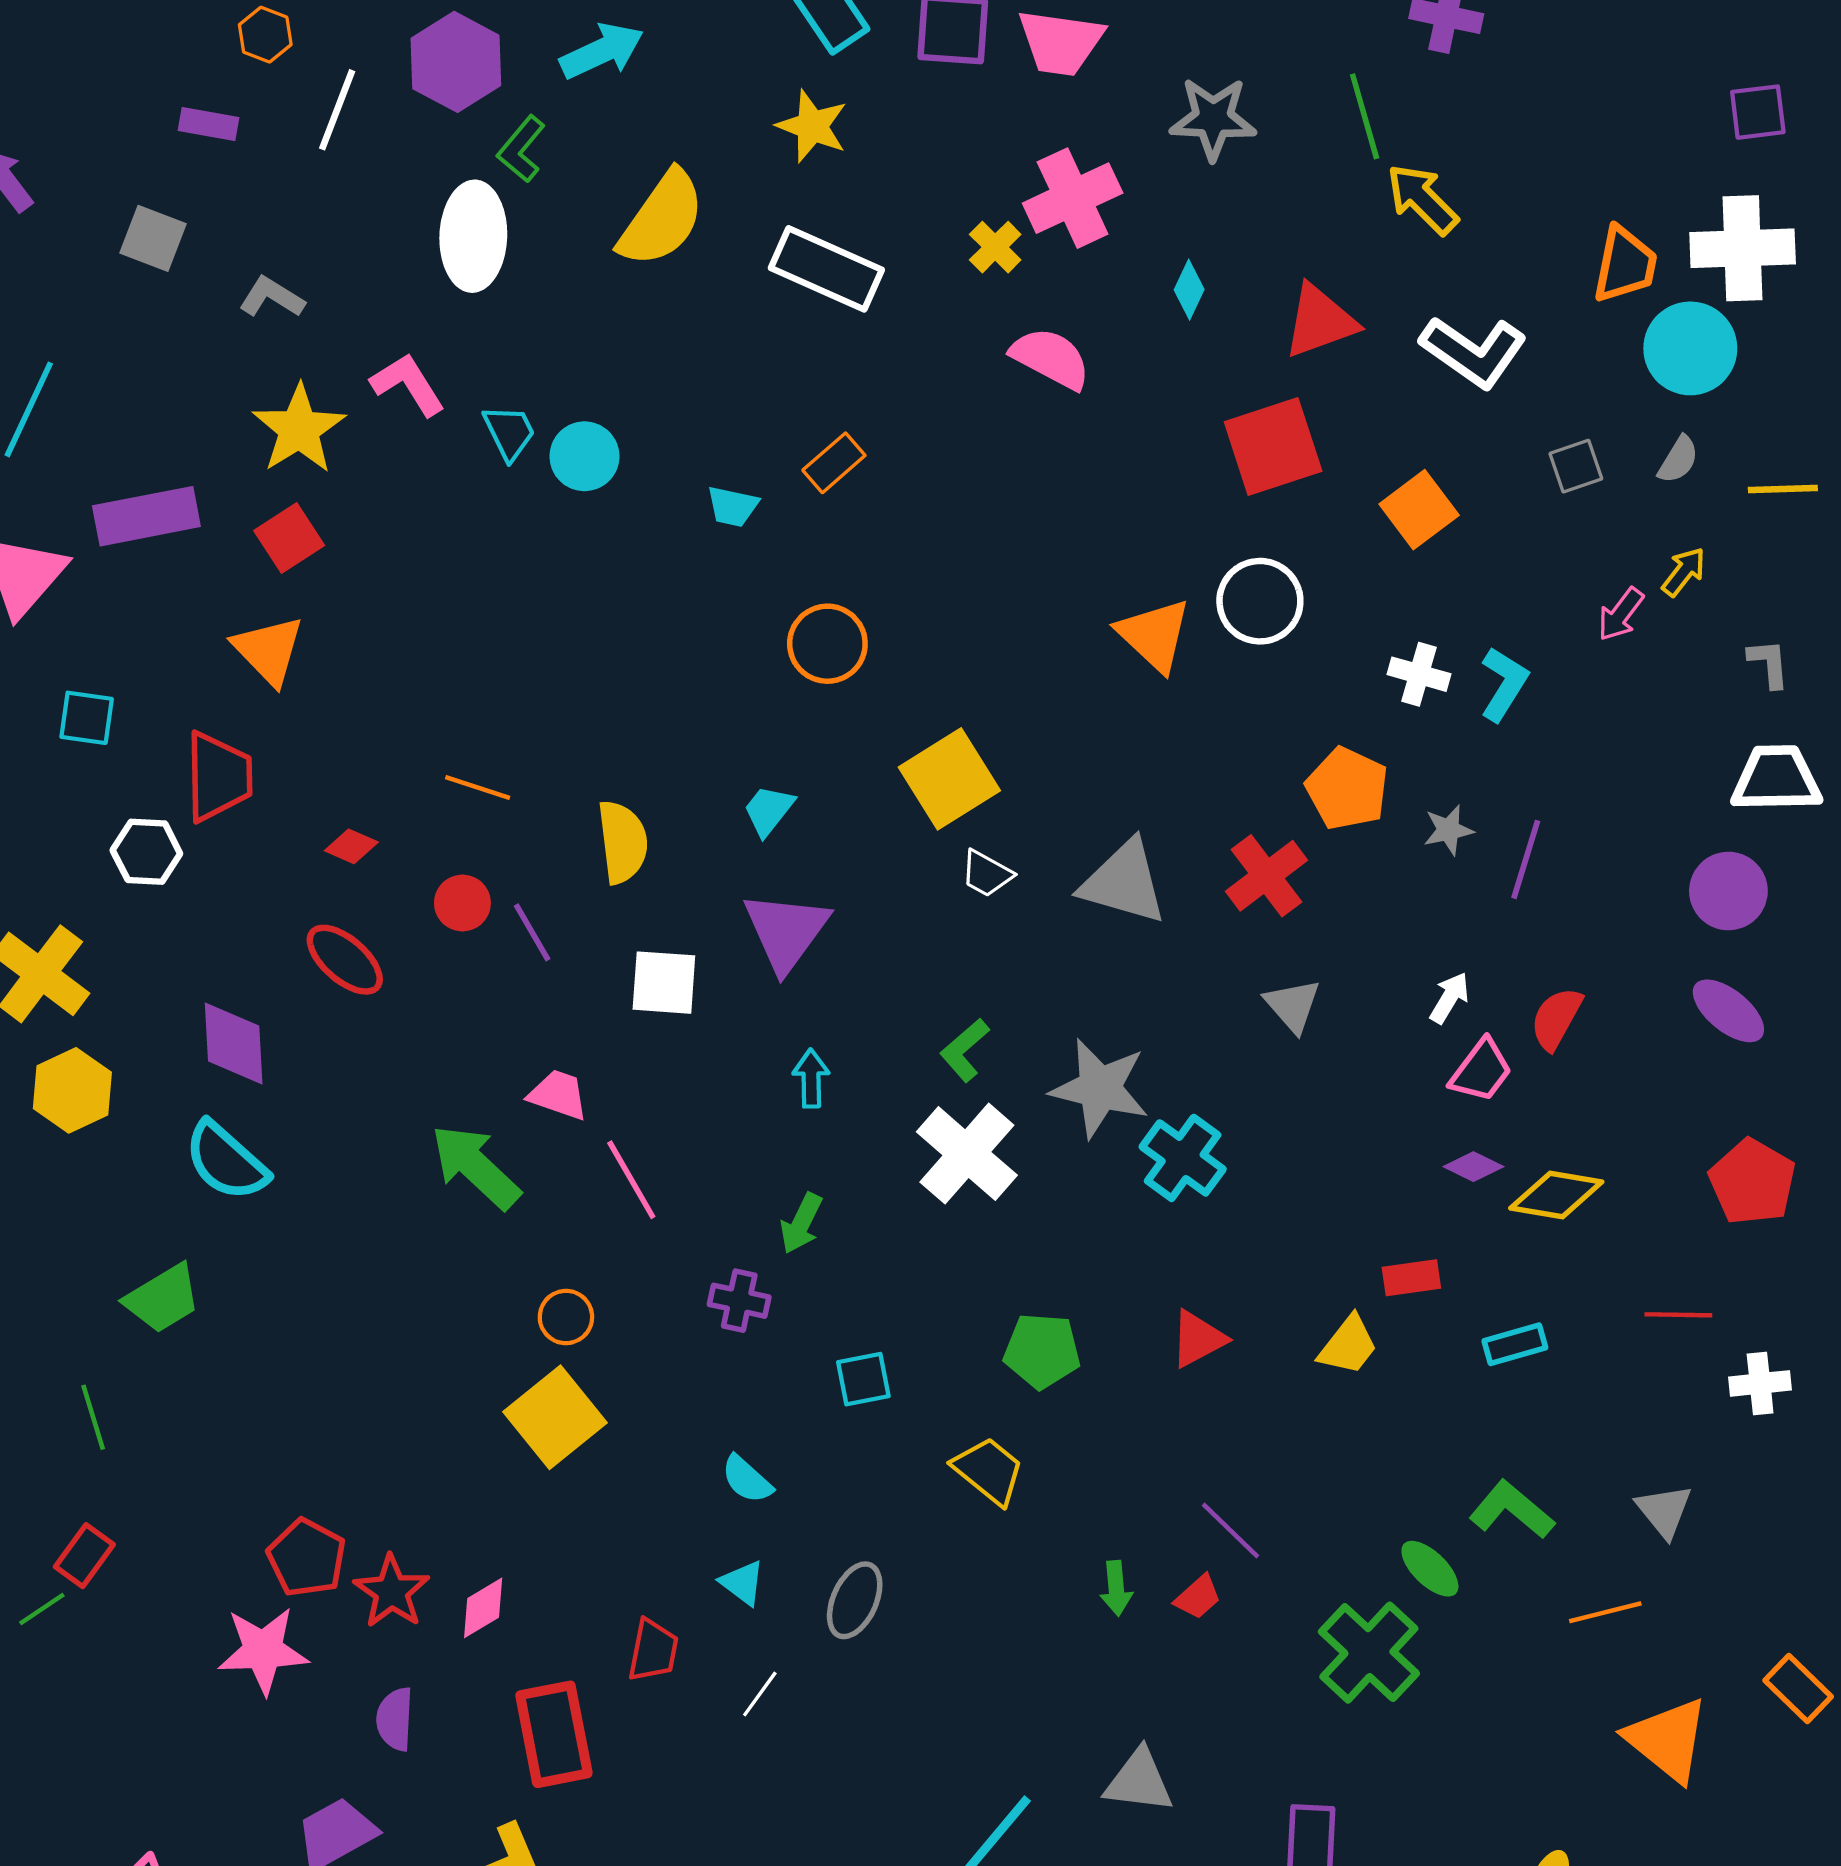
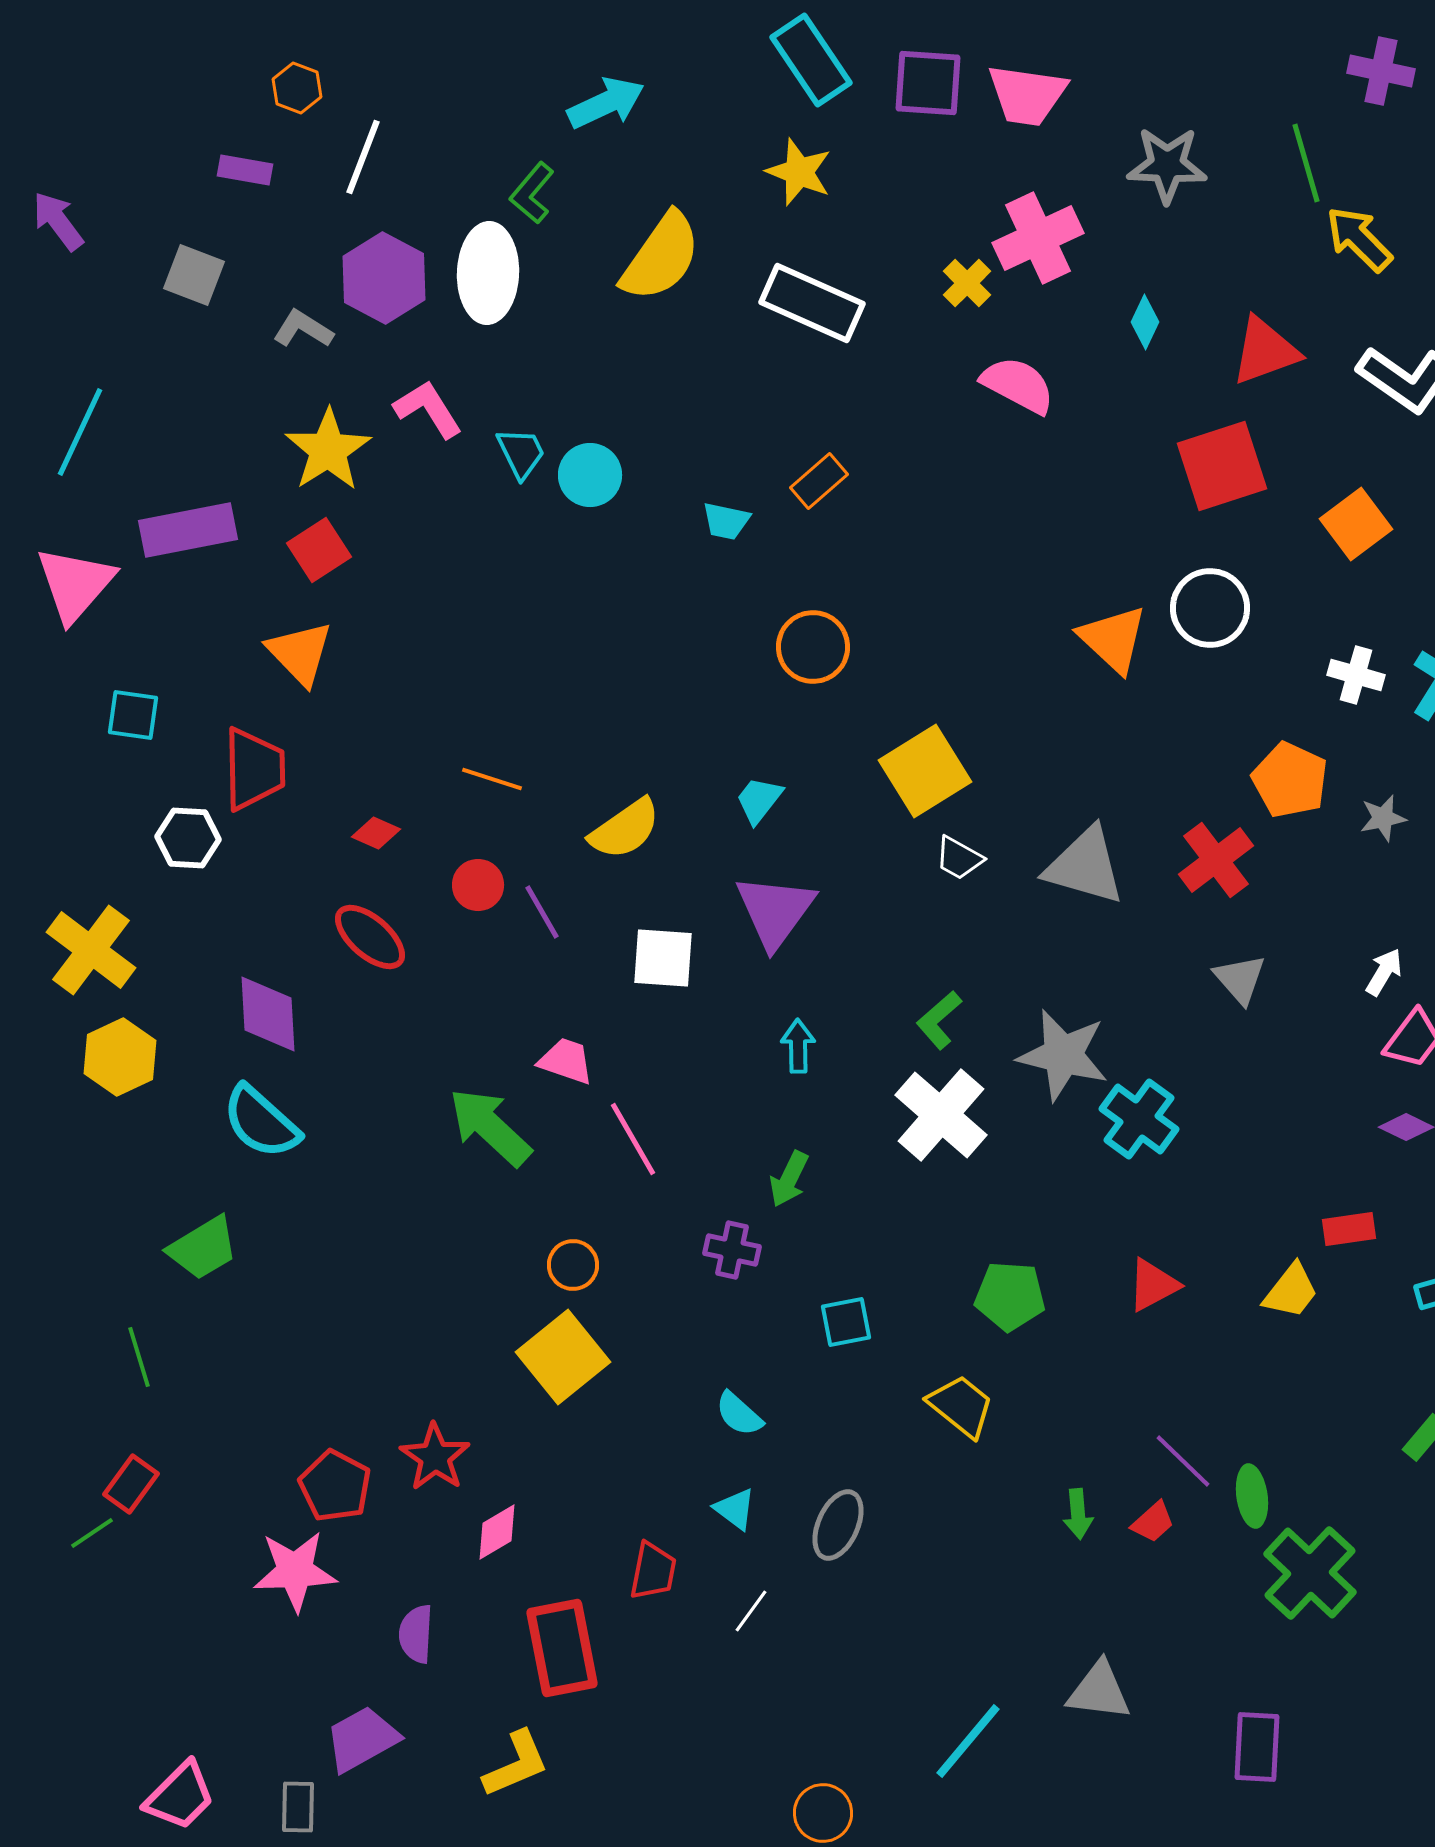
purple hexagon: (456, 62) -> (384, 278), moved
yellow semicircle: (623, 842) -> (625, 829), turned 62
green ellipse: (1430, 1569) -> (1252, 1496), moved, turned 38
red star: (392, 1592) -> (435, 1457), moved

